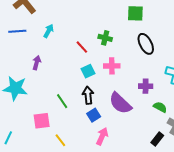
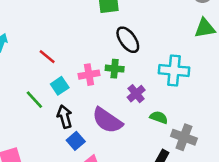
green cross: (105, 38) -> (115, 69), moved
purple cross: (146, 86) -> (136, 94), turned -32
green line: (62, 101) -> (34, 100), moved

